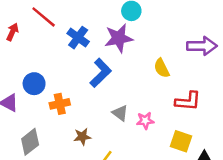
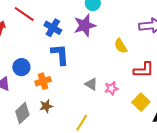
blue L-shape: (101, 73) -> (60, 54), moved, turned -45
brown star: (82, 137) -> (46, 106), moved
yellow square: (181, 141) -> (141, 102), turned 30

